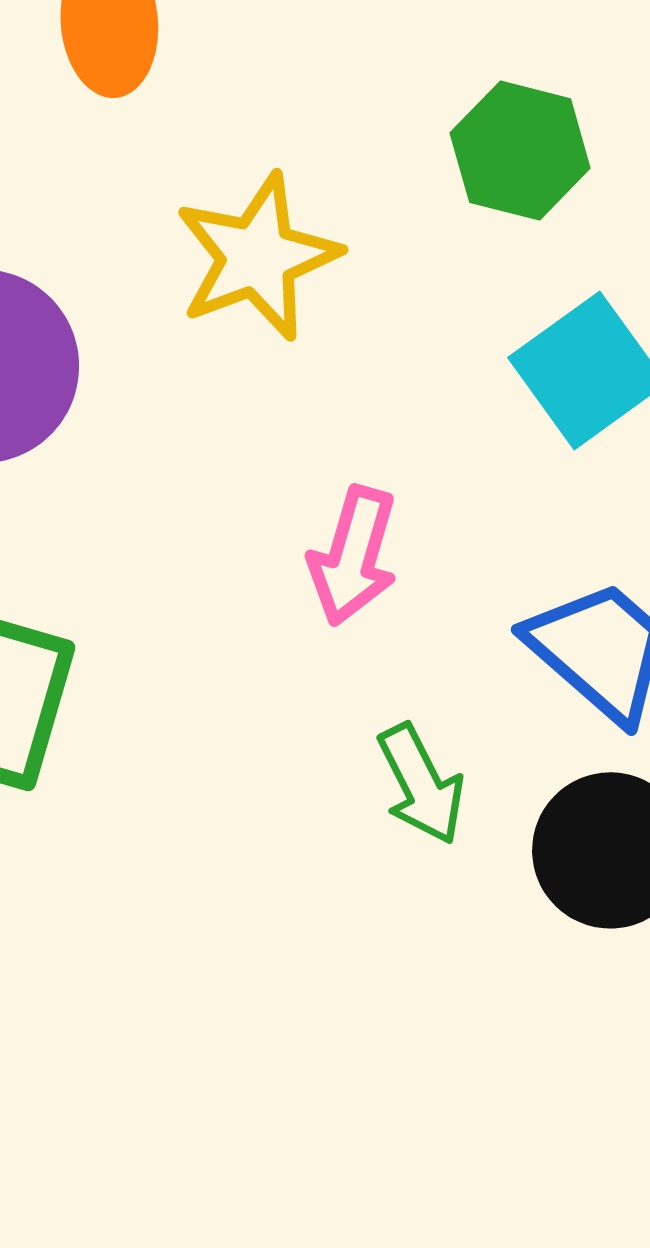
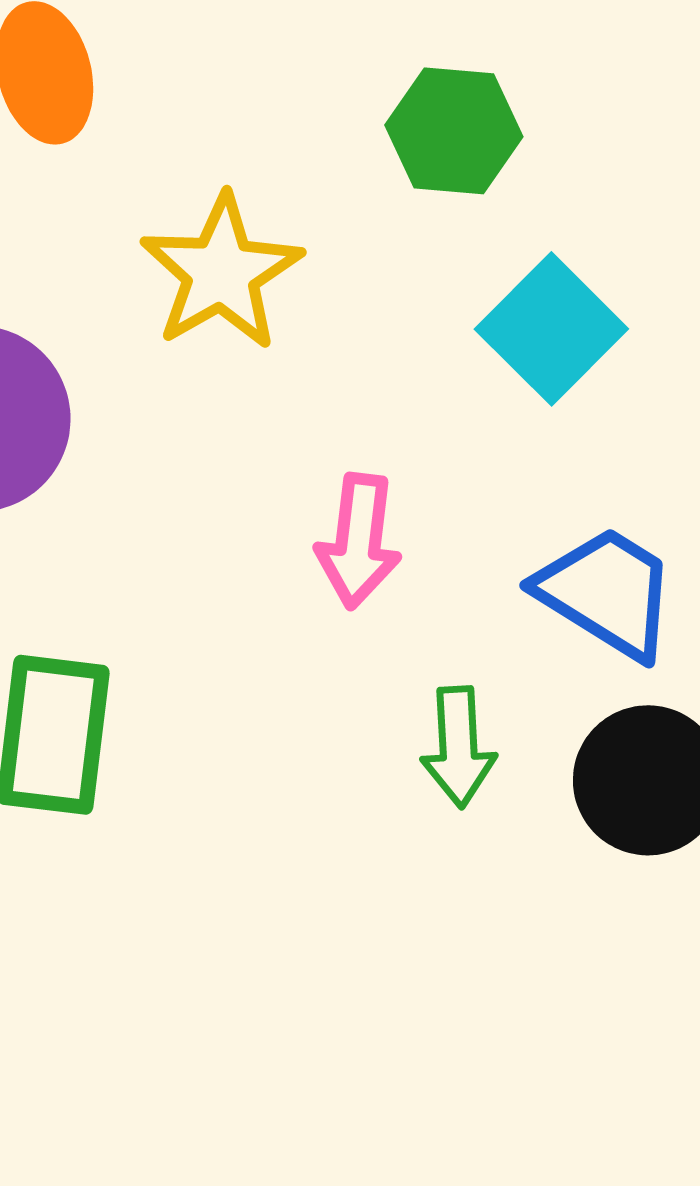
green arrow: (421, 784) -> (458, 747), turned 33

